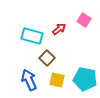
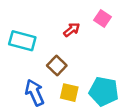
cyan rectangle: (32, 36) -> (22, 41), moved

